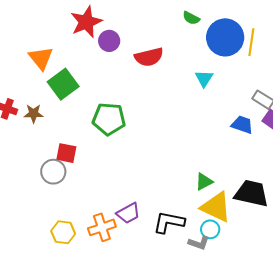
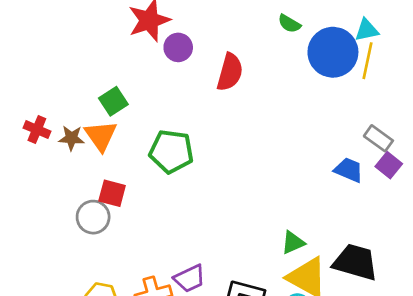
red semicircle: (149, 57) -> (230, 72), turned -64
orange triangle: (41, 58) -> (101, 136), moved
cyan triangle: (204, 78) -> (367, 30), moved, turned 42
green square: (63, 84) -> (113, 101), size x0.7

